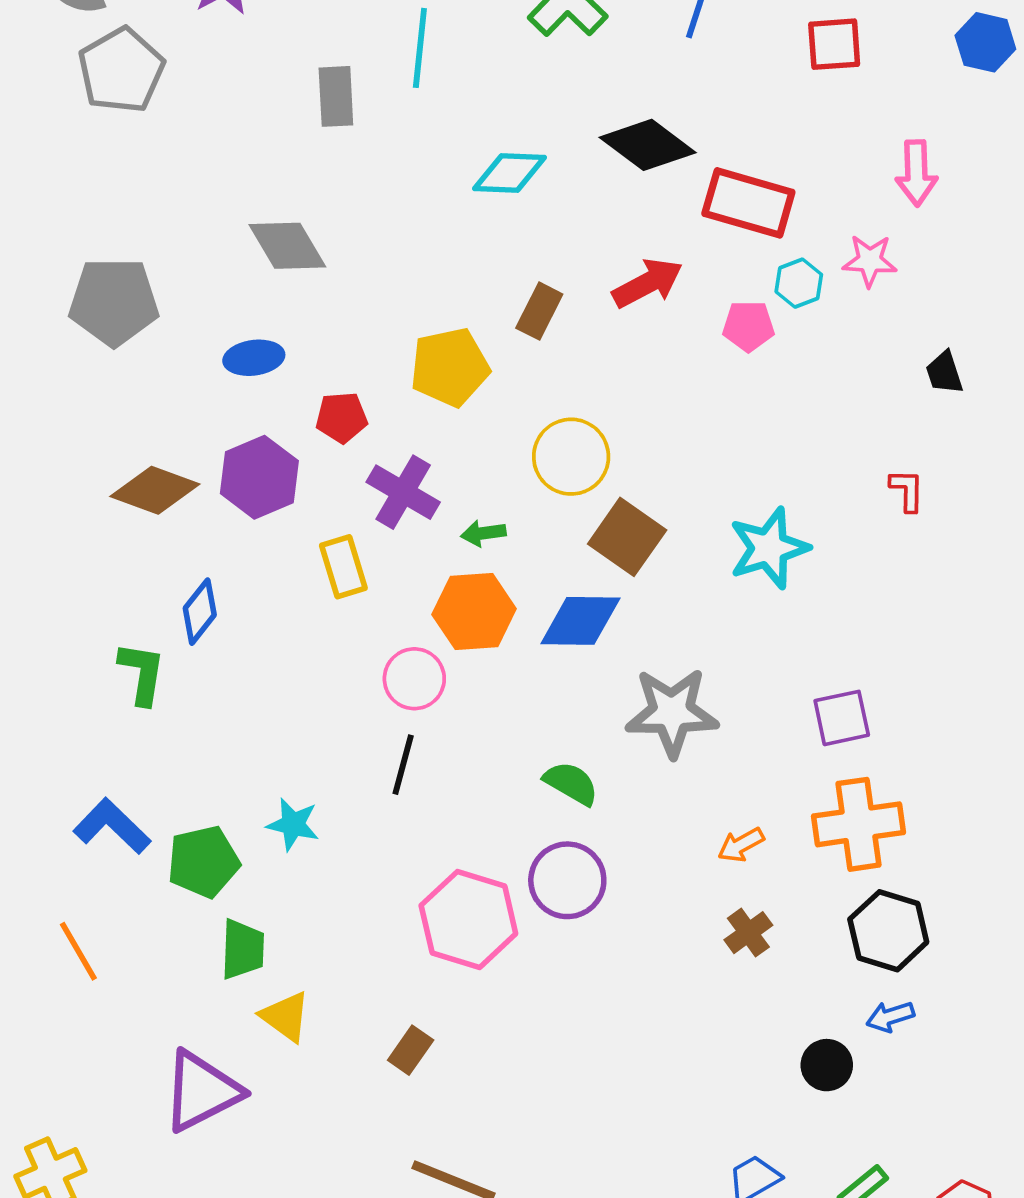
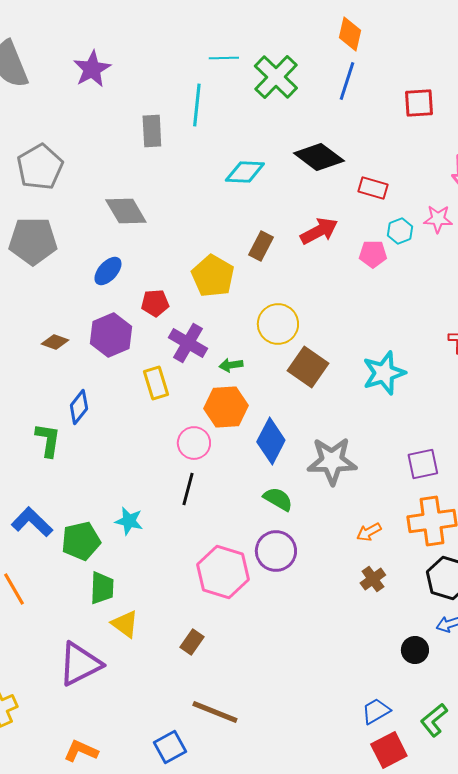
gray pentagon: (121, 70) -> (40, 167), moved
red rectangle: (748, 203) -> (373, 188), size x0.6
blue ellipse: (254, 358) -> (108, 271), turned -40
yellow pentagon: (450, 367) -> (213, 276), turned -30
brown diamond: (155, 490) -> (55, 342), size x0.6
blue diamond: (580, 621) -> (271, 441), moved, turned -63

